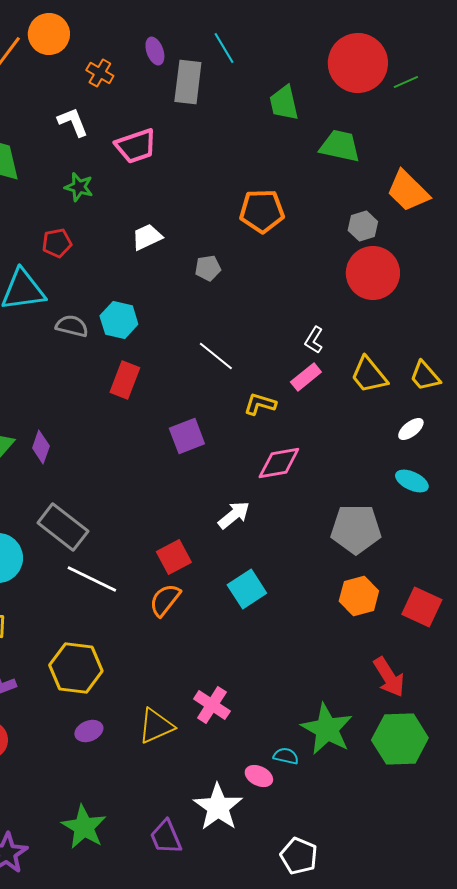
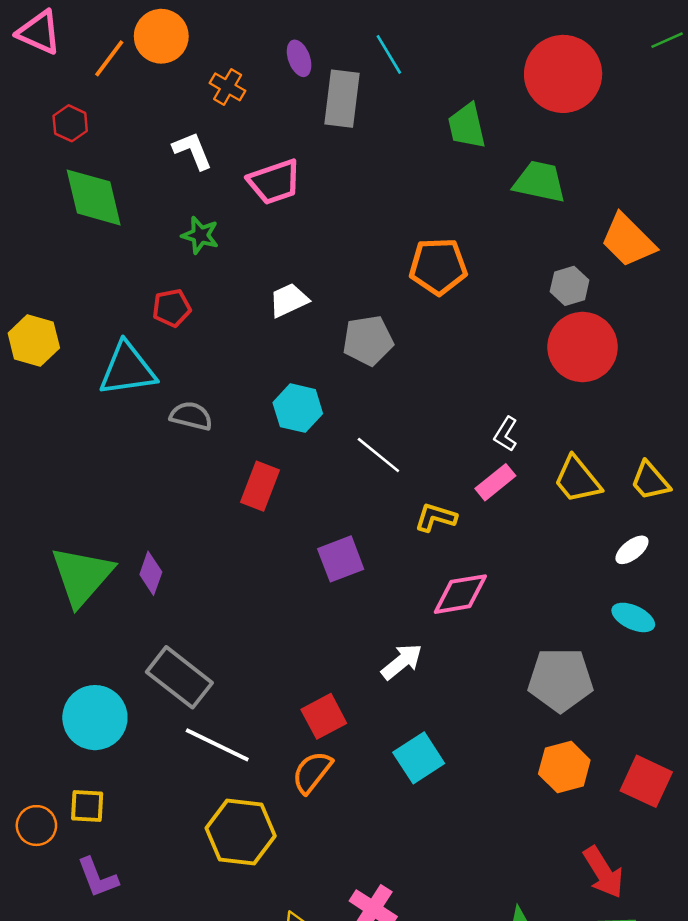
green line: (406, 82) -> (667, 40), moved
gray pentagon: (208, 268) -> (368, 340), size x1.5
cyan hexagon: (119, 320) -> (298, 408), moved
yellow hexagon: (76, 668) -> (241, 832), moved

